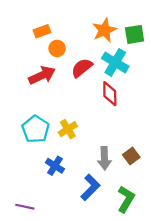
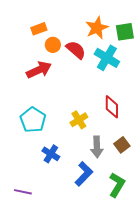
red semicircle: (82, 68) -> (76, 50), moved, turned 80
red diamond: (110, 94) -> (112, 107), moved
yellow cross: (68, 129) -> (79, 120), moved

